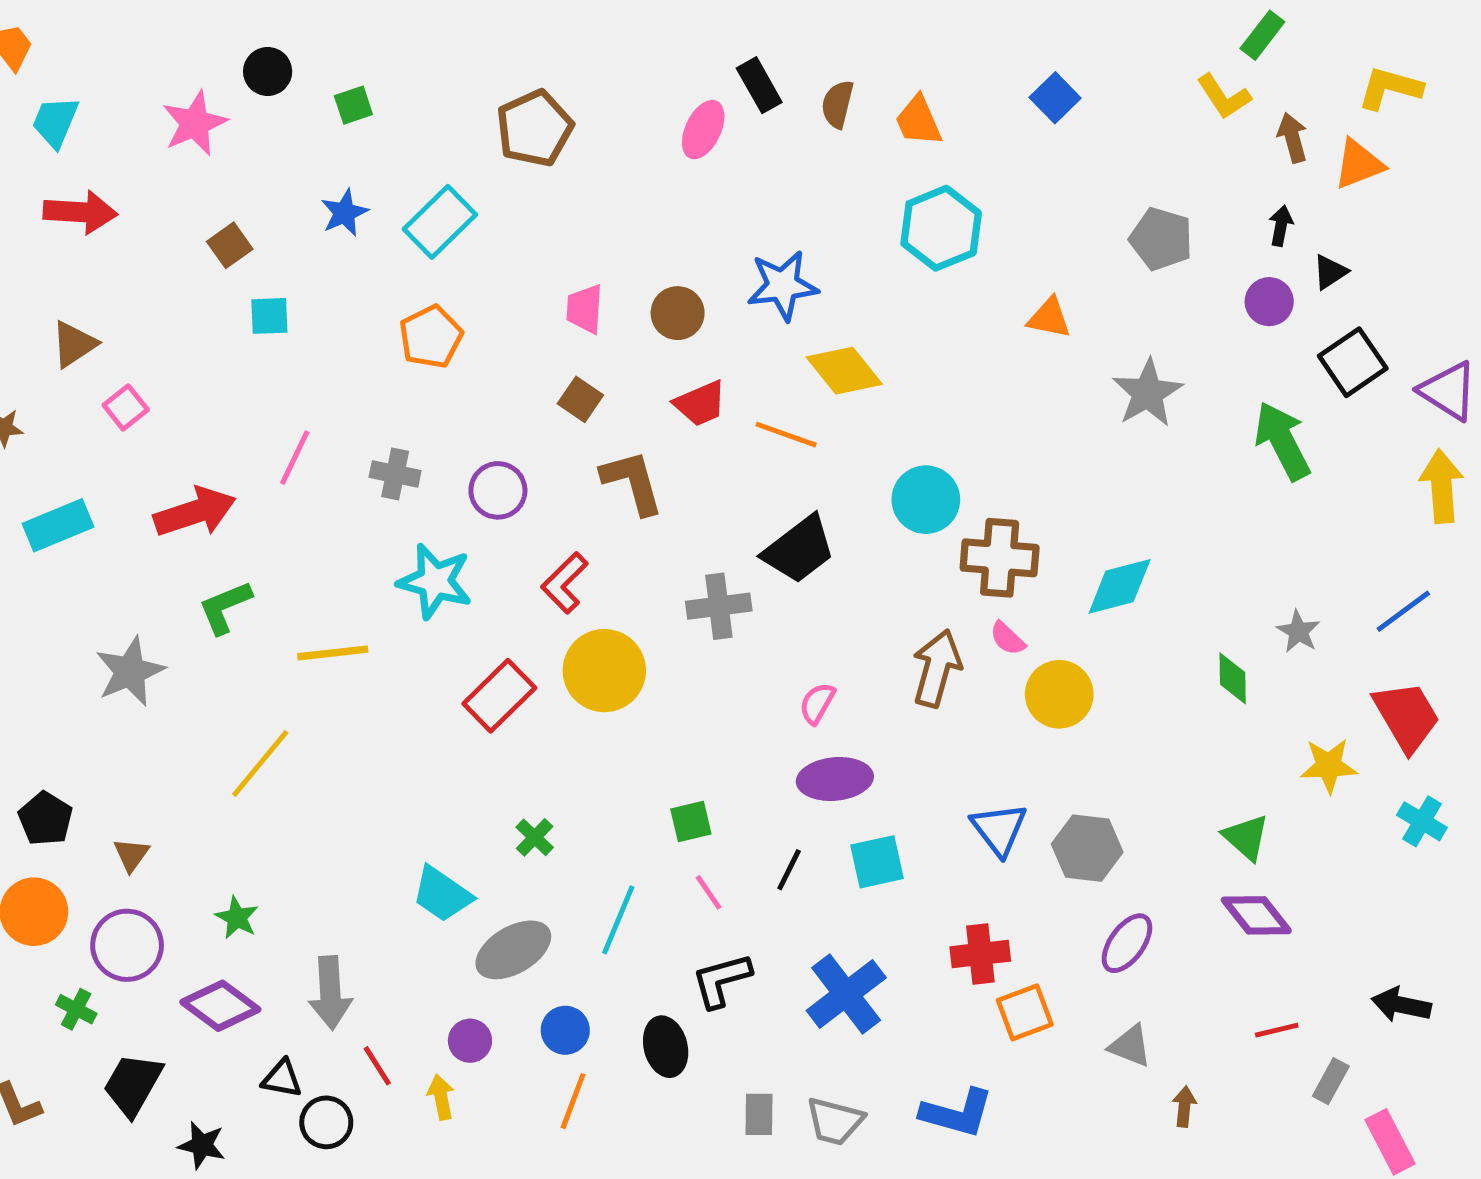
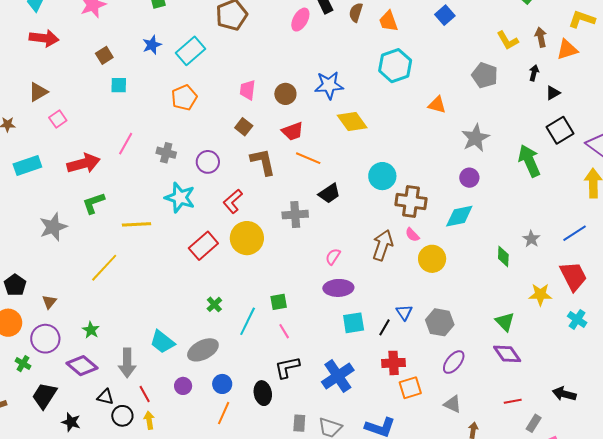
yellow L-shape: (1224, 97) -> (508, 40), moved
purple circle: (1269, 302) -> (469, 178), moved
orange line: (786, 435) -> (308, 158), moved
black trapezoid: (799, 549) -> (329, 193), size x0.7
blue triangle: (999, 829) -> (404, 312), size x0.7
black line: (789, 870) -> (384, 327), moved
cyan trapezoid: (442, 894) -> (162, 342), moved
cyan line: (618, 920) -> (248, 321), moved
yellow arrow: (441, 1097) -> (149, 420), moved

